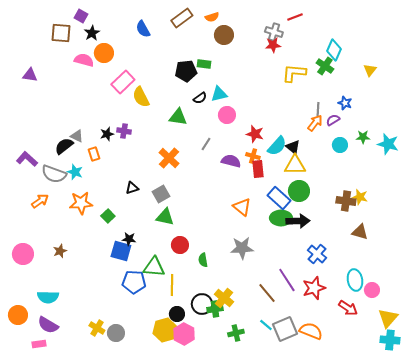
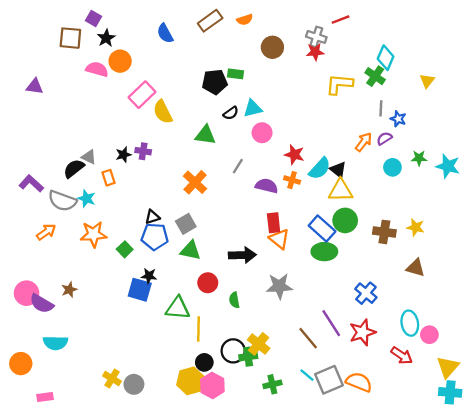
brown circle: (224, 35) -> (272, 47), moved
gray line: (318, 109) -> (381, 108), moved
red rectangle: (258, 169) -> (274, 223), moved
brown cross: (346, 201) -> (384, 232), moved
black arrow: (298, 221) -> (242, 255), moved
blue pentagon: (134, 282) -> (155, 237), moved
purple semicircle: (48, 325) -> (42, 304), moved

